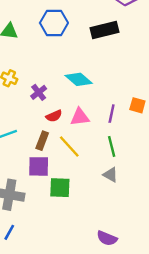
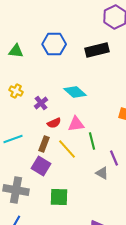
purple line: (112, 114) -> (114, 158), moved, turned -35
green line: (112, 146) -> (92, 141), moved
purple square: (39, 166) -> (41, 166), turned 30
green square: (60, 188) -> (59, 197), moved

